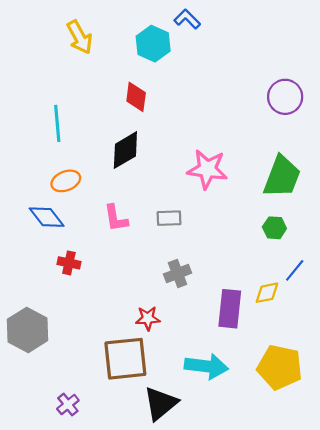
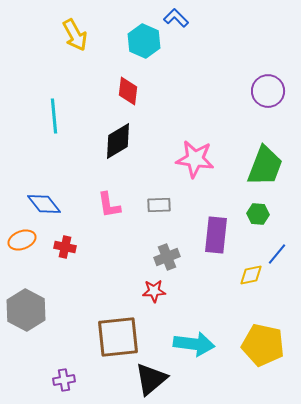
orange ellipse: (66, 181) -> (22, 240), moved
purple rectangle: (230, 309) -> (216, 235), moved
red star: (148, 318) -> (154, 291), moved
purple cross: (68, 405) -> (64, 380), turned 30

